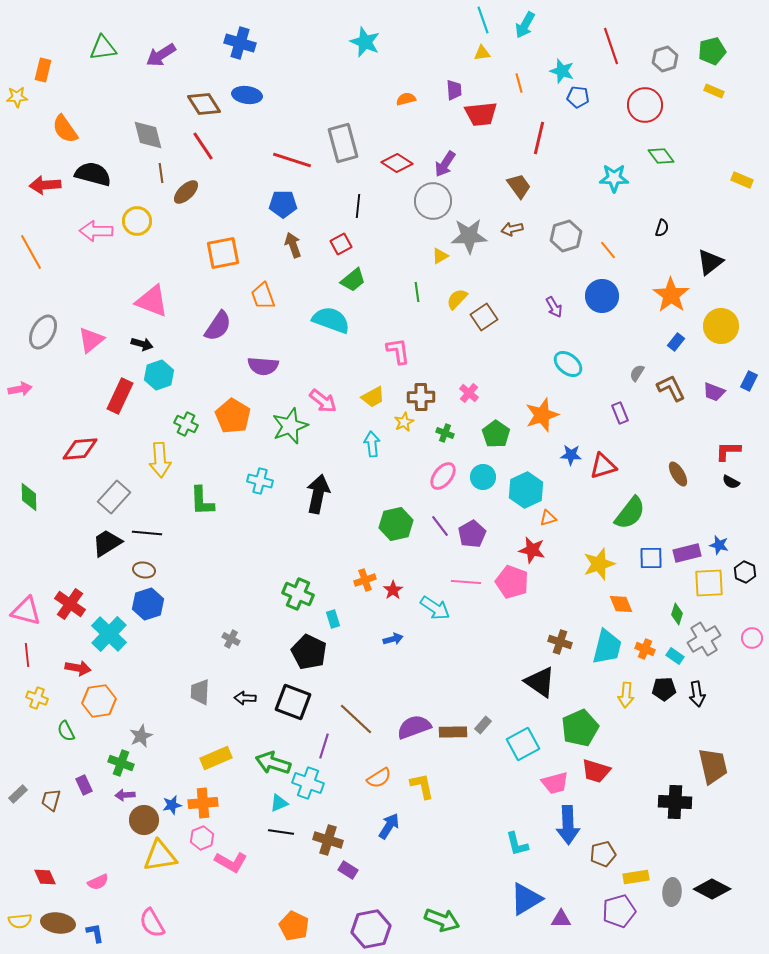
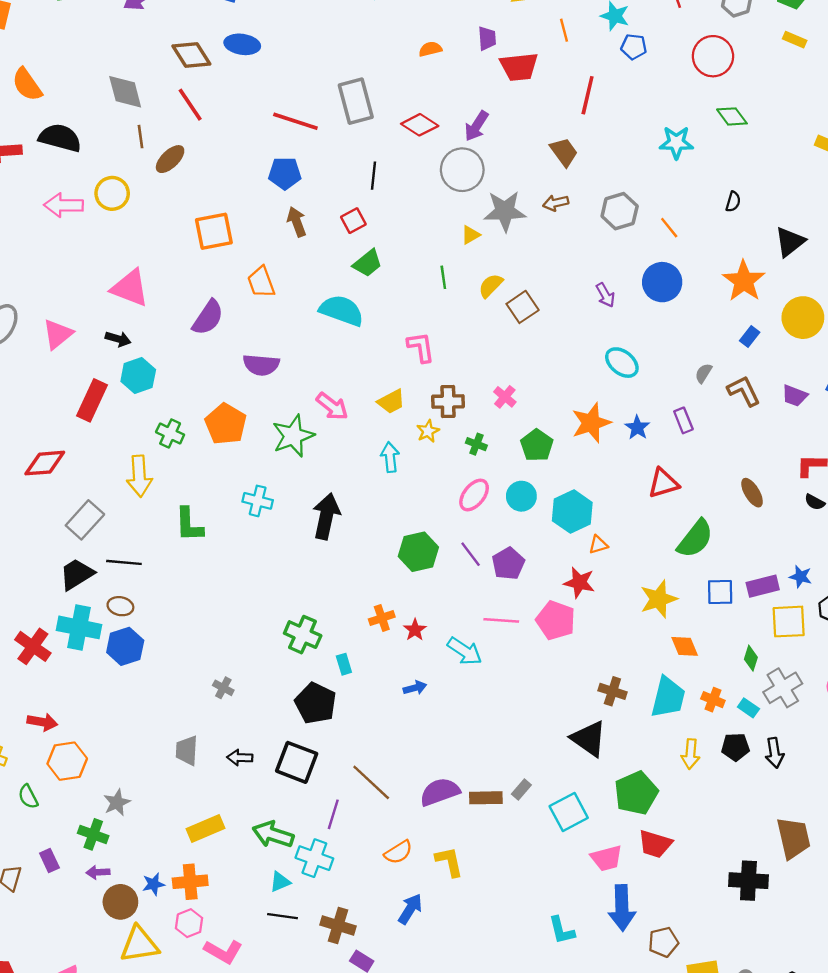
blue star: (571, 455) -> (637, 428), moved, turned 30
cyan cross: (109, 634) -> (79, 627), moved, turned -33

